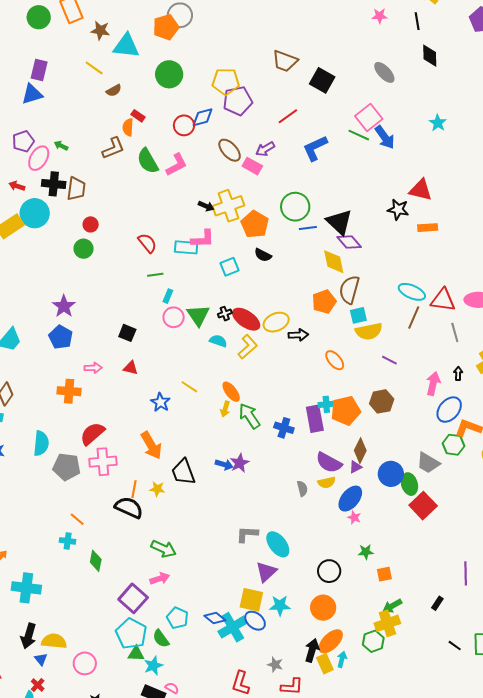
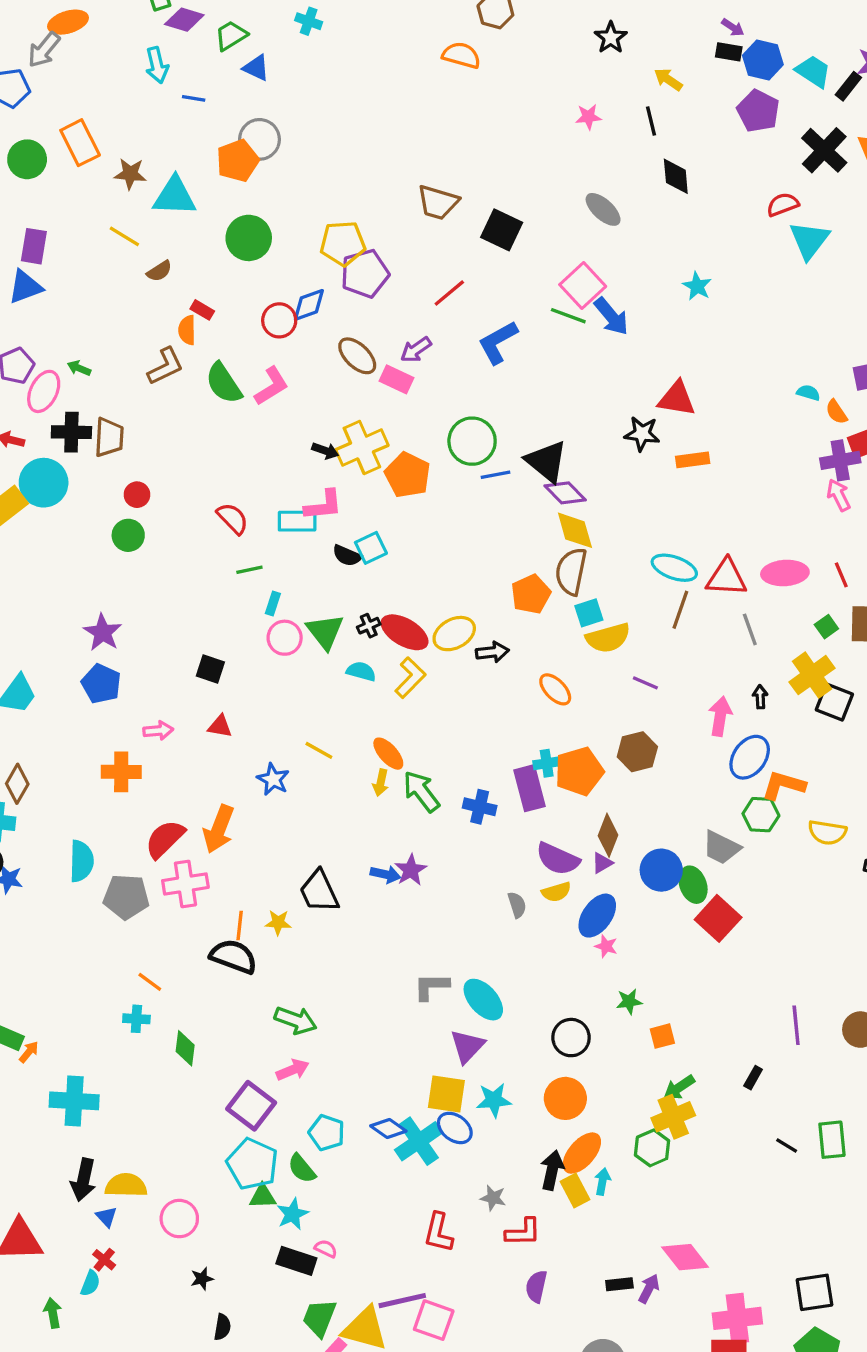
black semicircle: (263, 255) -> (347, 556), moved
yellow diamond: (334, 262) -> (575, 530), moved
orange arrow: (151, 445) -> (219, 829), moved, turned 56

